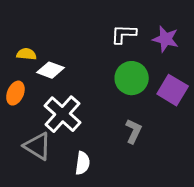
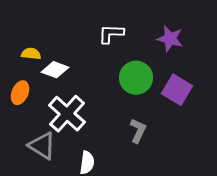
white L-shape: (124, 34) -> (111, 34), moved

